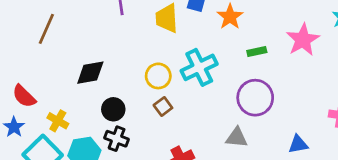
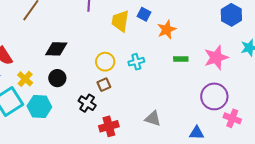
cyan cross: (199, 67) -> (136, 62), size x0.6
purple circle: (255, 98) -> (214, 96), moved
black circle: (113, 109) -> (57, 78), moved
black cross: (117, 139) -> (87, 103), moved

